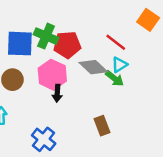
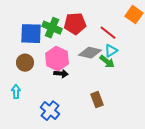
red pentagon: (67, 45) -> (75, 24), moved
gray diamond: (93, 67) -> (90, 53), turned -30
black arrow: (57, 93) -> (61, 74), turned -88

